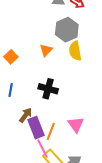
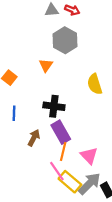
yellow semicircle: (75, 51) -> (95, 84), moved
pink triangle: (76, 125) -> (89, 156), moved
purple rectangle: (36, 128) -> (61, 132), moved

